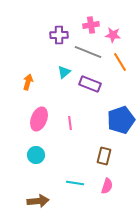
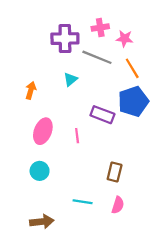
purple cross: (59, 35) -> (65, 39), size x1.4
purple rectangle: (90, 84) -> (102, 115), moved
blue pentagon: (121, 120) -> (133, 101), moved

